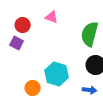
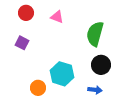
red circle: (23, 25) -> (26, 13), moved

